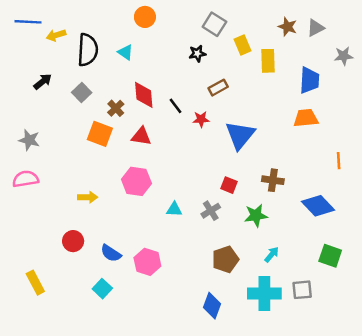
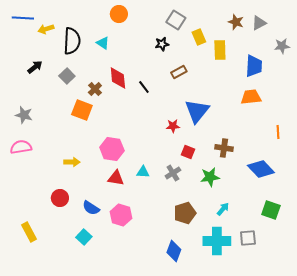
red star: (201, 119) -> (173, 126), moved
red triangle: (141, 136) -> (116, 178), moved

